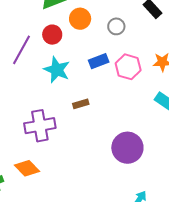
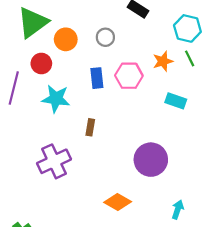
blue rectangle: (99, 61) -> (97, 78), turned -60
brown rectangle: (81, 104) -> (90, 127), turned -49
orange diamond: (27, 168) -> (118, 202), moved

